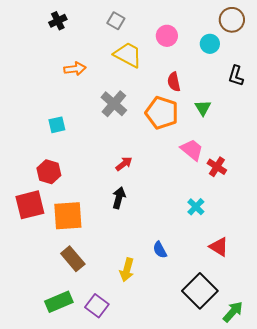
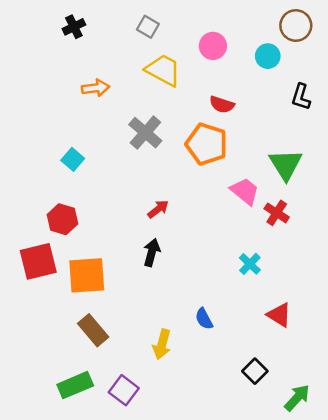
red semicircle: (174, 82) -> (222, 105), turned -60
green triangle: (203, 108) -> (286, 164), moved, size x1.6
cyan square: (57, 125) -> (73, 159), turned -36
black square: (200, 291) -> (255, 371), size x0.6

